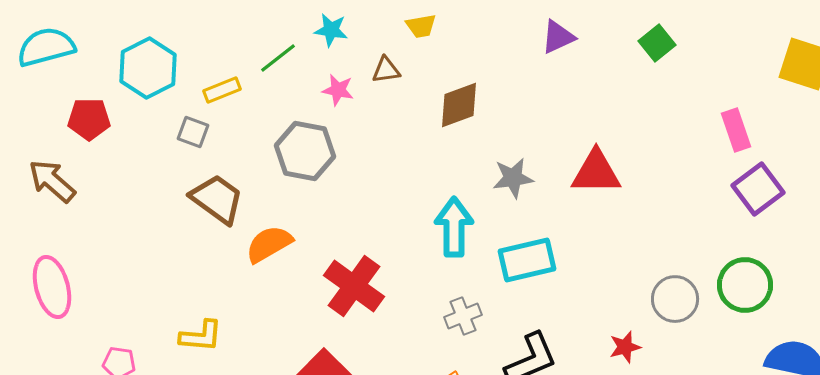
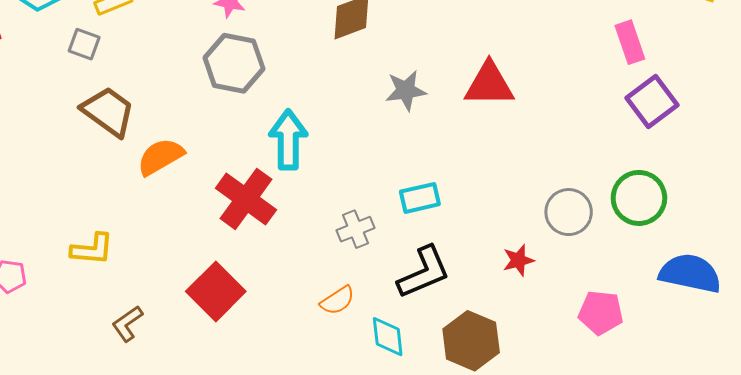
gray hexagon: (305, 151) -> (234, 63), moved
cyan arrow: (454, 227) -> (288, 140), moved
cyan rectangle: (527, 260) -> (420, 198), moved, size x0.7

